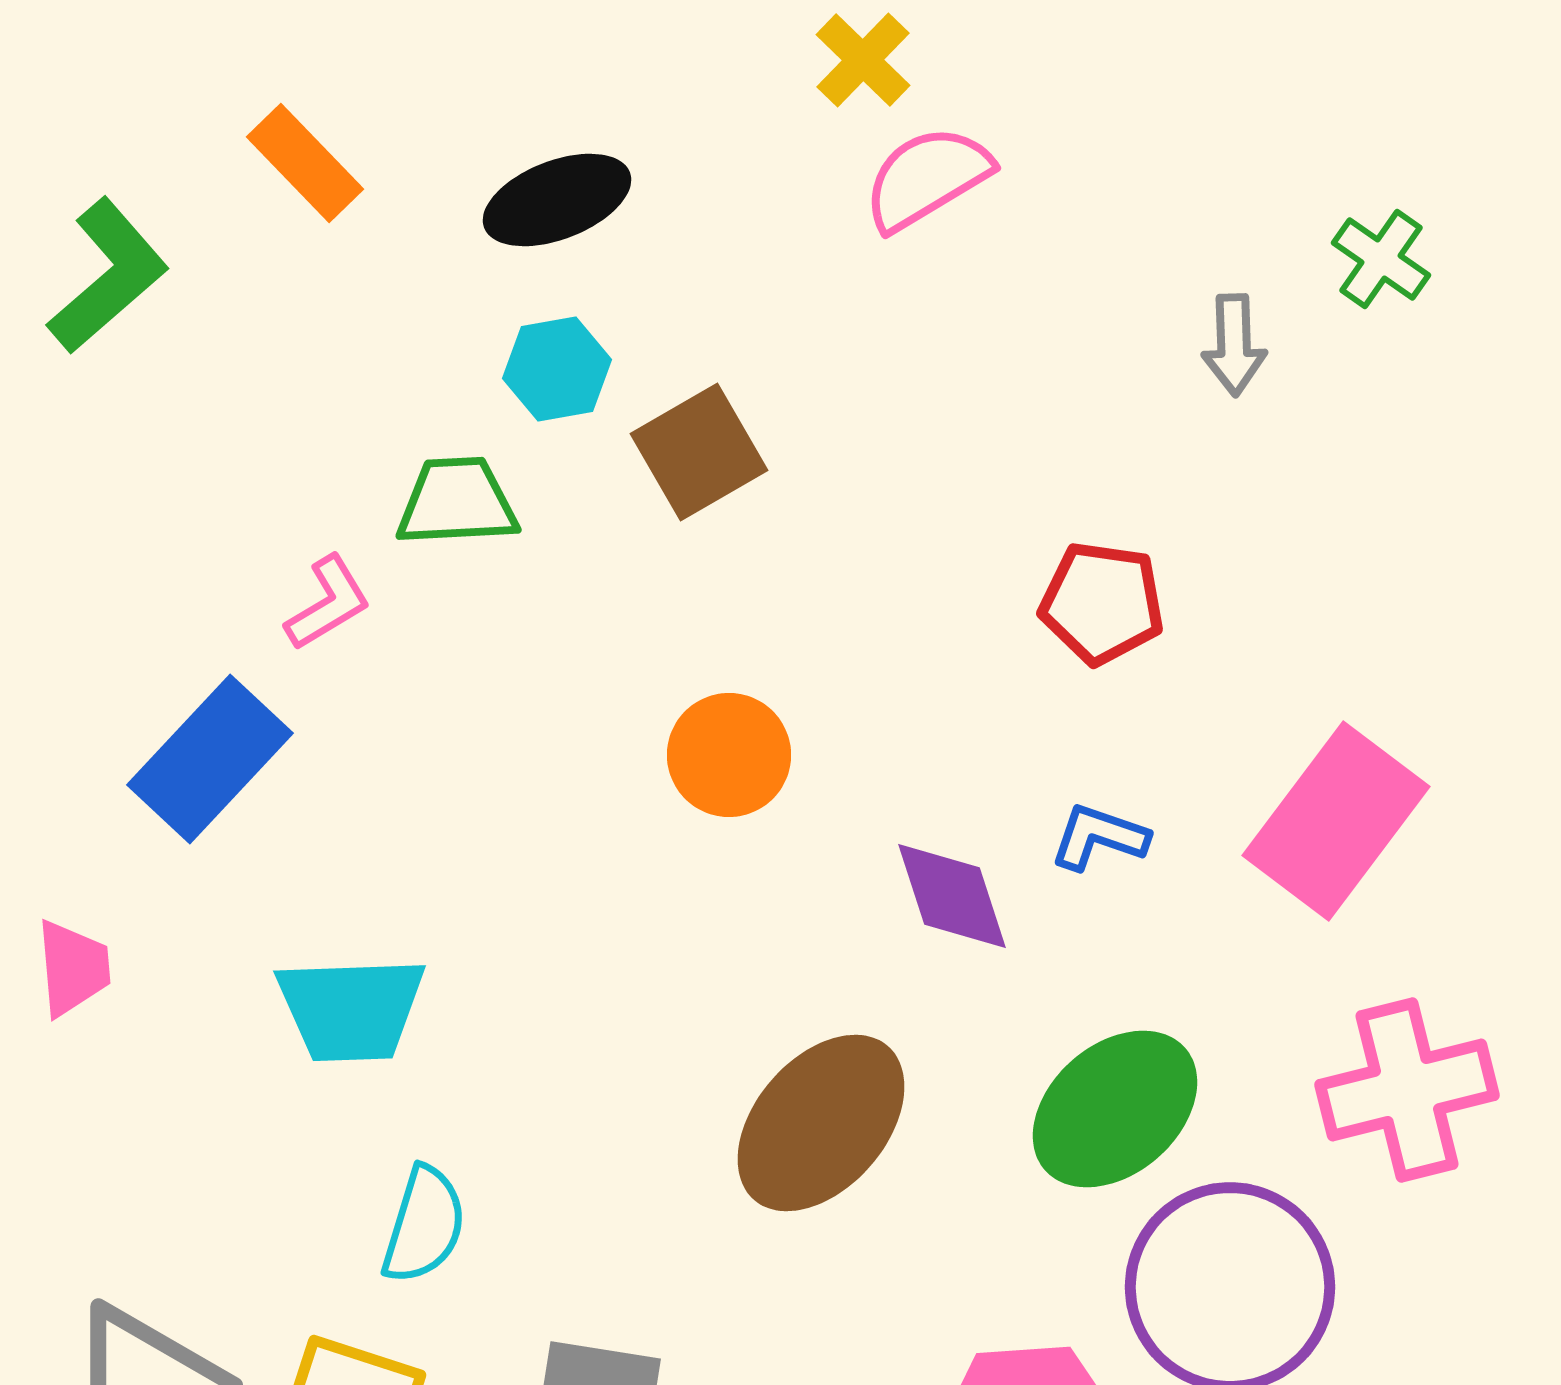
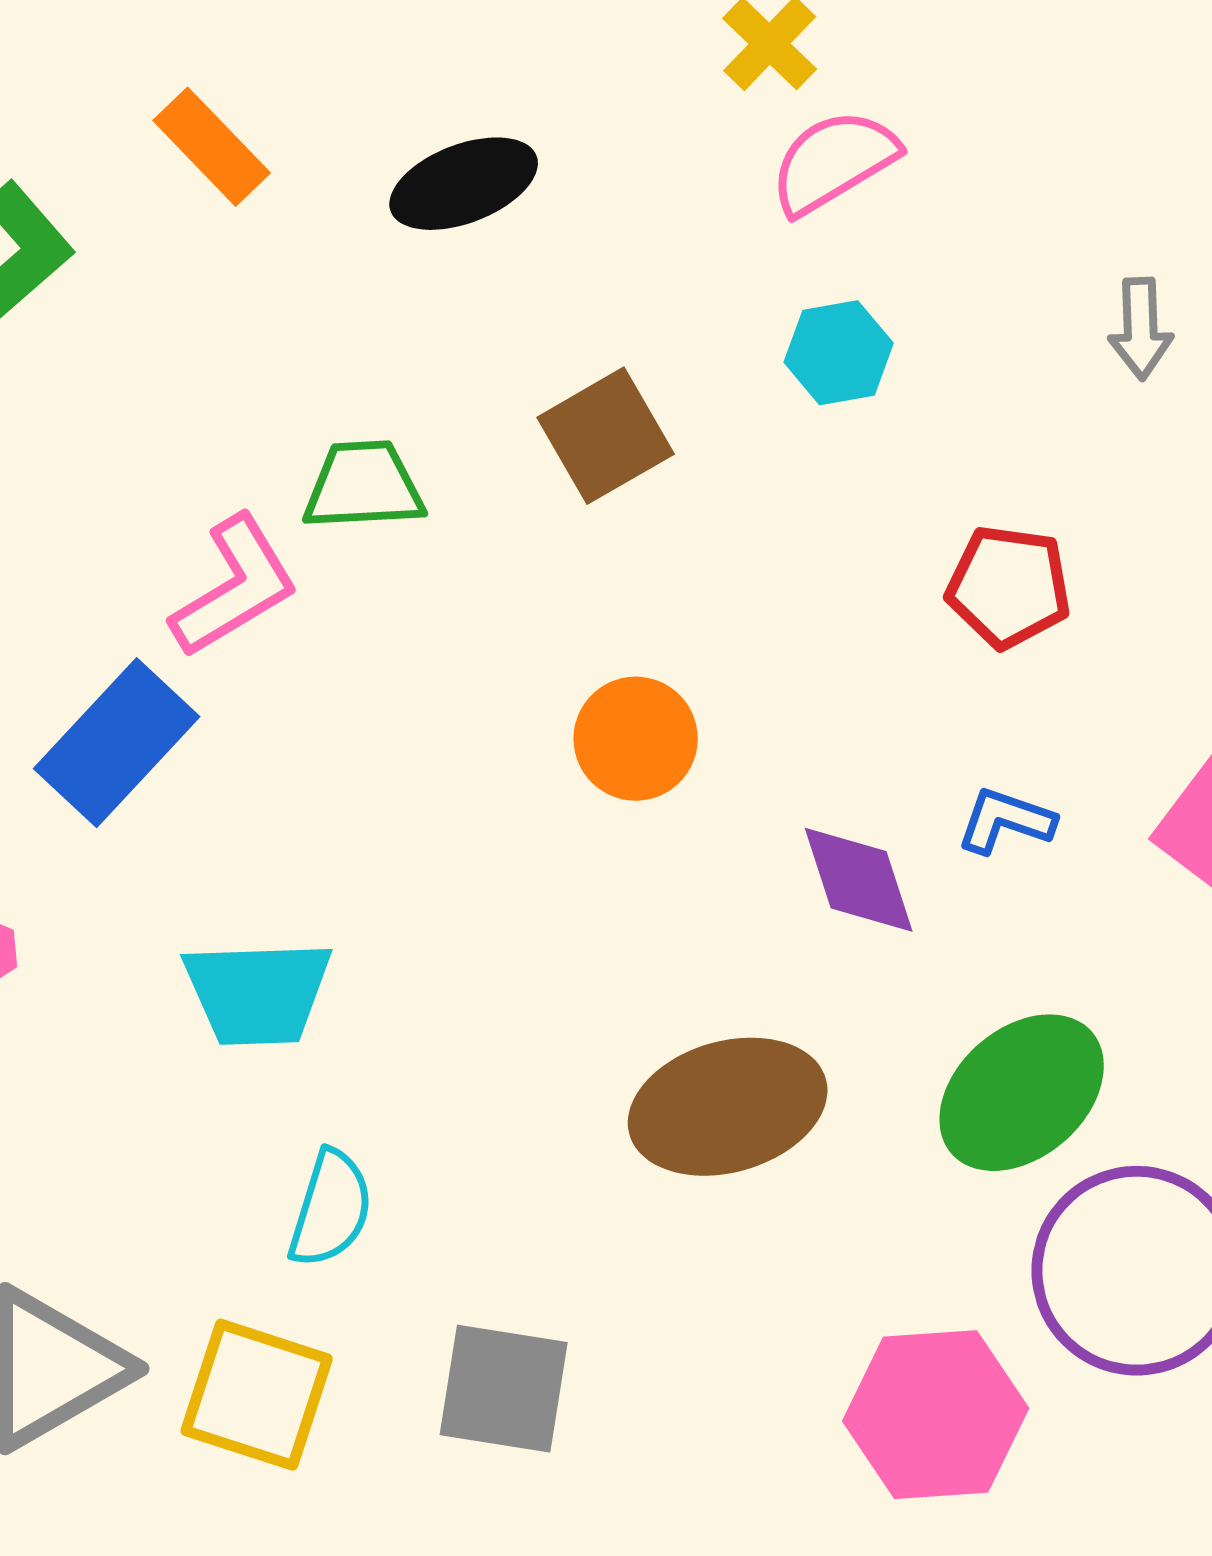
cyan hexagon: (557, 369) -> (839, 353), moved
pink L-shape: (328, 603) -> (235, 587), size x1.5
brown ellipse: (821, 1123) -> (728, 1107), turned 33

